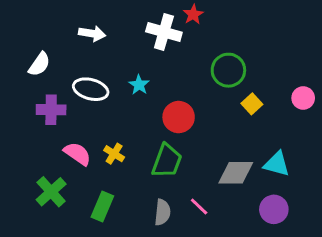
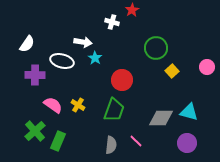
white cross: (164, 32) -> (112, 22), size x0.6
white arrow: (92, 33) -> (83, 42), moved
green rectangle: (102, 206) -> (58, 141), moved

